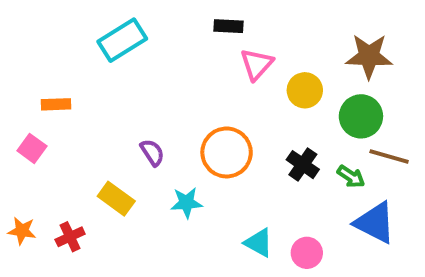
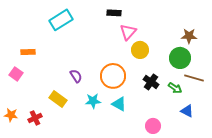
brown star: (369, 56) -> (189, 36), moved, size x0.7
yellow circle: (305, 90) -> (140, 50), moved
blue triangle: (375, 223) -> (187, 111), size x0.6
cyan triangle: (259, 243) -> (119, 104), moved

